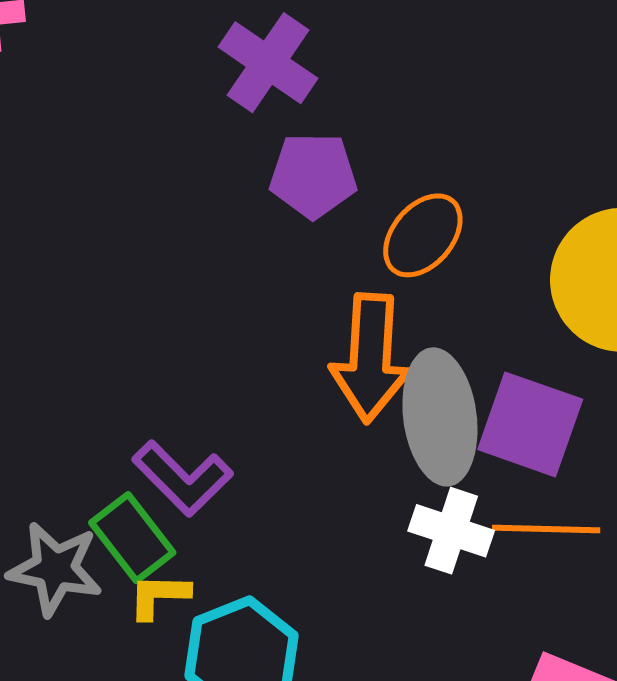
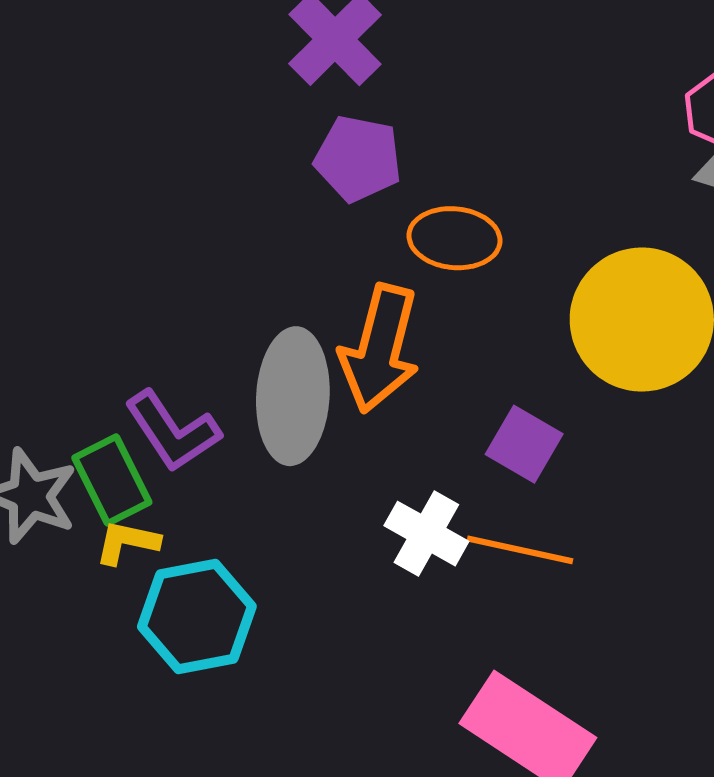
orange ellipse: (423, 235) -> (454, 238), turned 44
gray ellipse: (440, 417) -> (293, 396), moved
purple square: (530, 424) -> (524, 444), size x0.7

